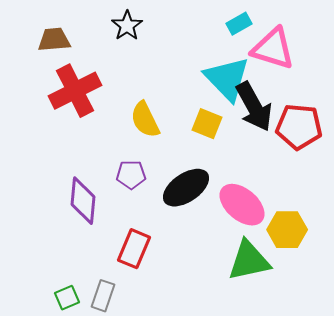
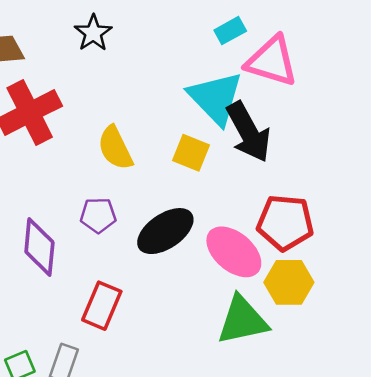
red pentagon: (299, 127) -> (285, 223), moved

